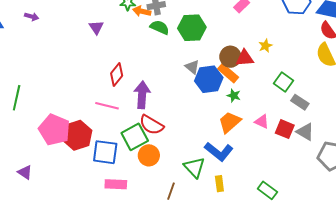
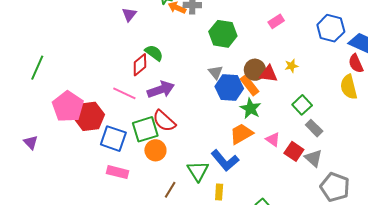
green semicircle: (160, 27) -> (154, 53), moved
purple arrow: (142, 95) -> (161, 90), turned 56
green star: (234, 96) -> (251, 108), size x1.5

